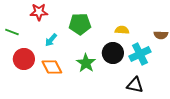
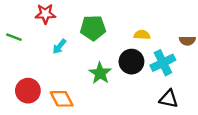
red circle: (24, 59) -> (28, 91), moved
orange diamond: (52, 67) -> (62, 99), moved
black triangle: (135, 85) -> (169, 99), moved

